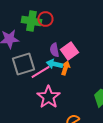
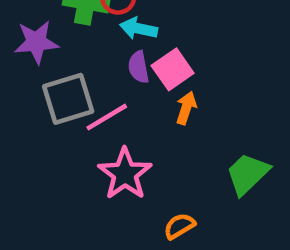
cyan arrow: (54, 64) -> (139, 29), moved
orange arrow: (65, 68) -> (186, 108), moved

